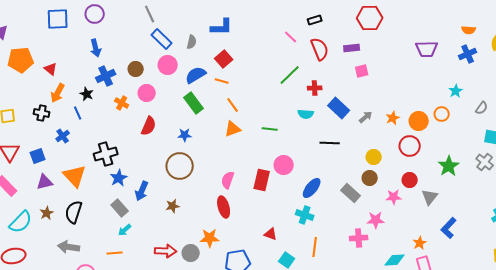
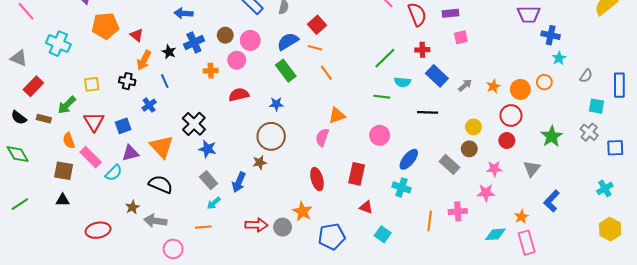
blue arrow: (96, 48) -> (184, 13), turned 108
blue cross: (468, 54) -> (551, 35), moved, turned 36
pink circle: (168, 65) -> (250, 40), moved
green line: (290, 75) -> (385, 58), moved
red cross: (315, 88) -> (422, 50), moved
black star: (87, 94) -> (169, 52), moved
orange cross: (122, 103) -> (211, 71), turned -32
red semicircle: (149, 126) -> (239, 95), turned -126
orange triangle: (233, 129) -> (337, 115), moved
green line: (270, 129) -> (382, 97), moved
black cross: (106, 154) -> (194, 124), turned -30
blue star: (119, 178) -> (208, 149), turned -30
pink semicircle: (228, 180) -> (322, 137), moved
red rectangle: (262, 180) -> (357, 174), moved
red circle: (410, 180) -> (507, 141), moved
blue arrow: (142, 191) -> (239, 182), moved
brown star: (173, 206) -> (260, 162), moved
black semicircle: (74, 212) -> (161, 184), turned 95
brown star: (47, 213) -> (132, 207), moved
pink star: (376, 220) -> (486, 193), moved
cyan semicircle: (21, 222) -> (114, 173), moved, size x0.7
orange star: (210, 238) -> (302, 211), turned 30
orange line: (315, 247) -> (430, 221), moved

